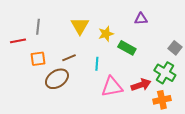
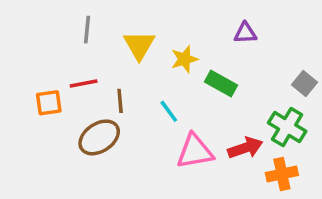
gray line: (38, 27) -> (87, 30), moved
red line: (18, 41) -> (84, 84), moved
brown line: (69, 58) -> (120, 101), turned -72
orange square: (38, 59) -> (49, 103), moved
cyan line: (97, 64) -> (169, 111), turned -40

